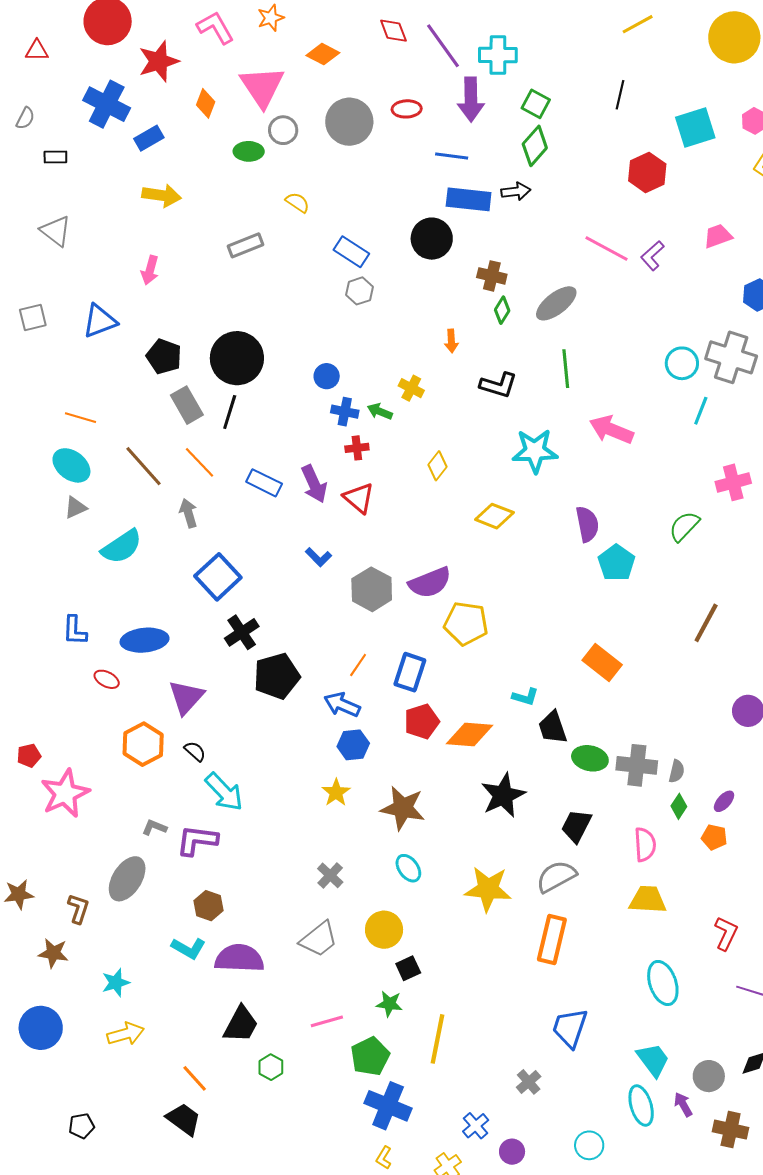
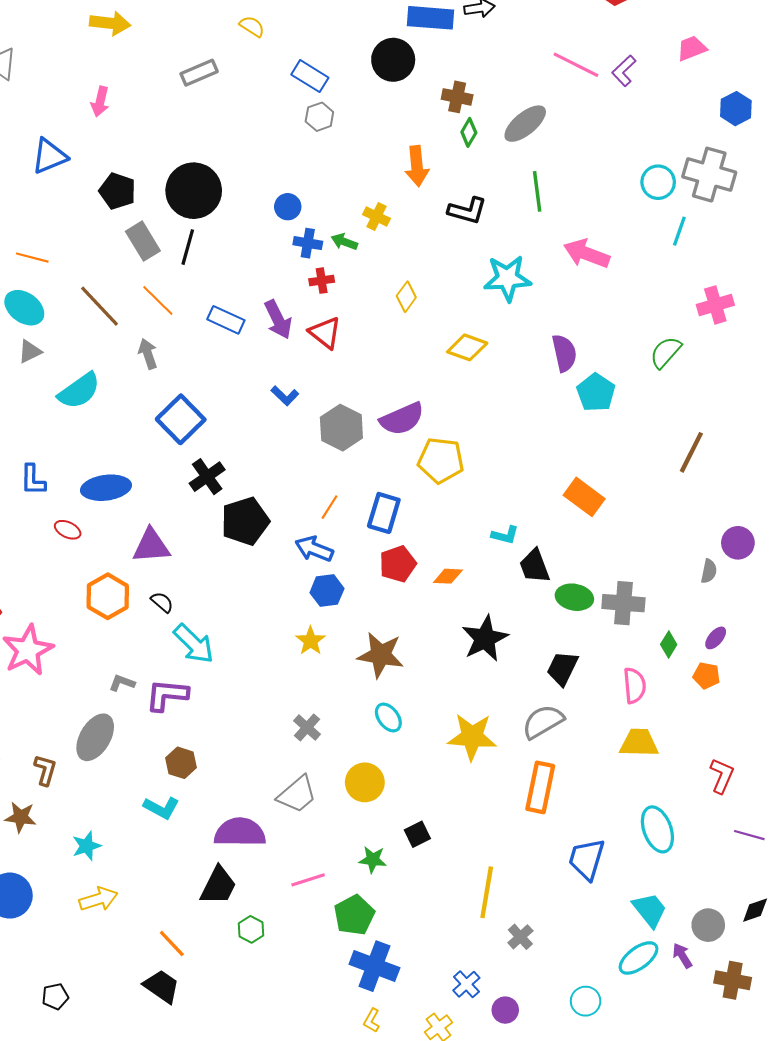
orange arrow: (451, 341) -> (417, 166), size x1.6
purple triangle: (186, 697) -> (151, 546), turned 45
orange diamond: (469, 735) -> (448, 576), size x0.6
gray semicircle: (677, 771) -> (709, 571), moved
purple semicircle: (239, 958) -> (240, 832), moved
black square: (408, 968) -> (417, 834), moved
blue trapezoid: (570, 1028) -> (587, 859), moved
yellow line: (438, 1039) -> (487, 892), moved
cyan ellipse: (641, 1106) -> (639, 958), turned 72

